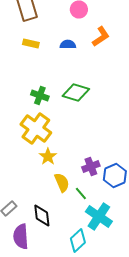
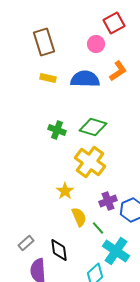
blue semicircle: (68, 44) -> (85, 79), size x1.8
yellow cross: (36, 128) -> (90, 162), moved

